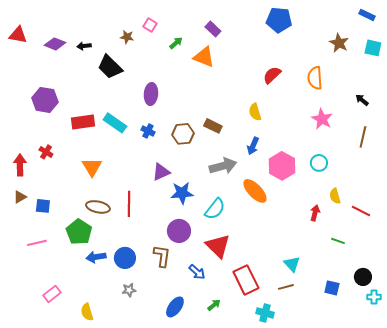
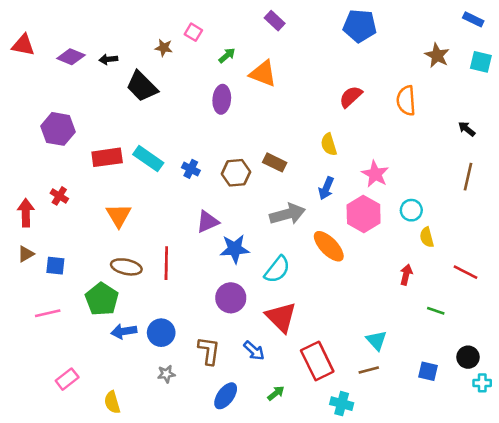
purple rectangle: (213, 29) -> (275, 21), moved
purple ellipse: (151, 94) -> (222, 99), moved
pink star: (322, 119) -> (375, 174), moved
yellow semicircle: (335, 196) -> (427, 237), moved
brown L-shape: (162, 256) -> (209, 351), moved

